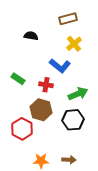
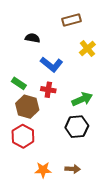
yellow cross: (74, 44) -> (87, 49), moved
blue L-shape: (60, 66) -> (52, 64), moved
brown hexagon: (41, 110) -> (27, 107), moved

